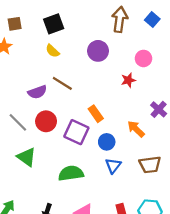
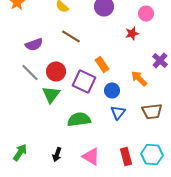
purple semicircle: (37, 92) -> (34, 44), moved
green triangle: (27, 157) -> (51, 94), moved, turned 30

